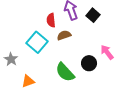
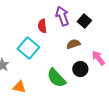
brown semicircle: (64, 35) -> (73, 44), moved
orange triangle: (28, 81) -> (19, 87), turned 32

